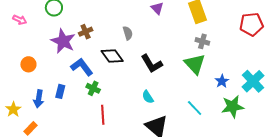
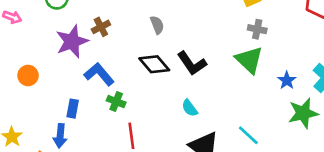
purple star: (63, 41) -> (72, 41), turned 30
black diamond: (112, 56) -> (154, 64), moved
blue arrow: (39, 99) -> (60, 136), moved
cyan line: (195, 108) -> (248, 135), moved

